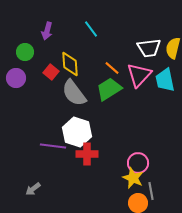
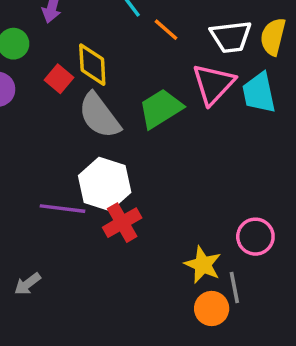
orange line: (112, 68) -> (166, 30), moved
red cross: (87, 154) -> (122, 223), turned -30
pink circle: (138, 163) -> (255, 237), moved

